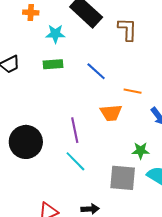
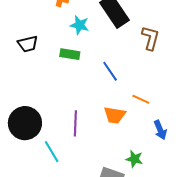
cyan line: (75, 161) -> (52, 152), moved

